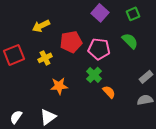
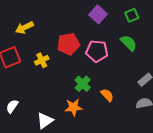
yellow arrow: (41, 26) -> (24, 28), moved
green cross: (94, 75) -> (83, 84), moved
orange star: (59, 86) -> (73, 107), moved
white semicircle: (16, 117) -> (12, 106), moved

